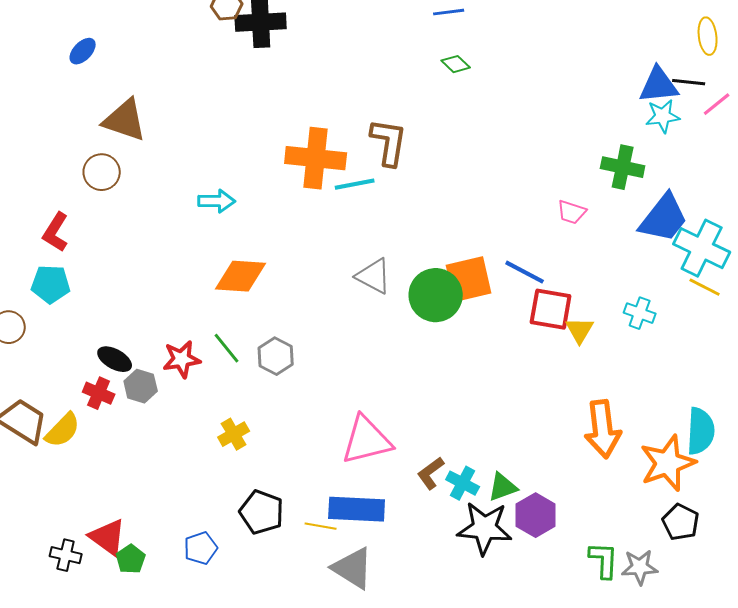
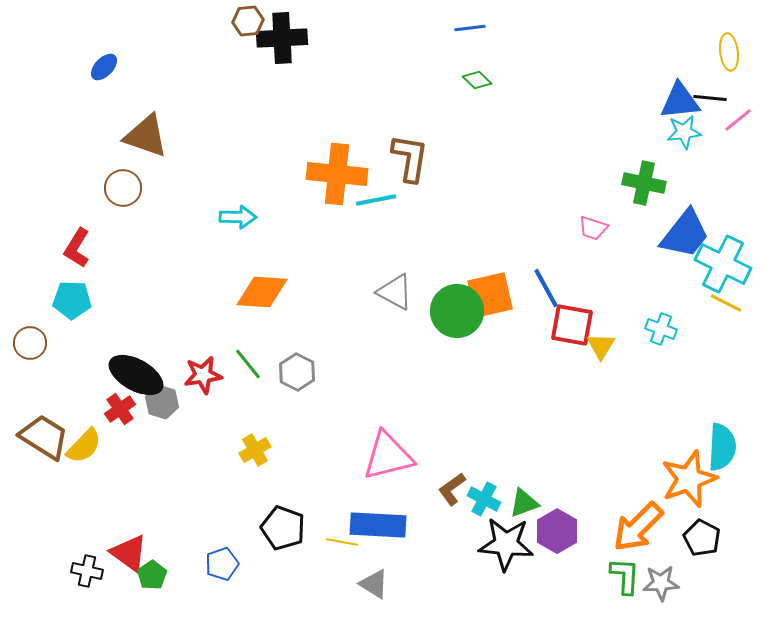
blue line: (525, 272) -> (546, 288), turned 33
black ellipse: (115, 359) -> (136, 375), size x1.6
red cross: (99, 393) -> (120, 409), turned 32
orange arrow: (603, 429) -> (638, 527), moved, turned 52
gray triangle: (353, 568) -> (374, 584), size x0.7

